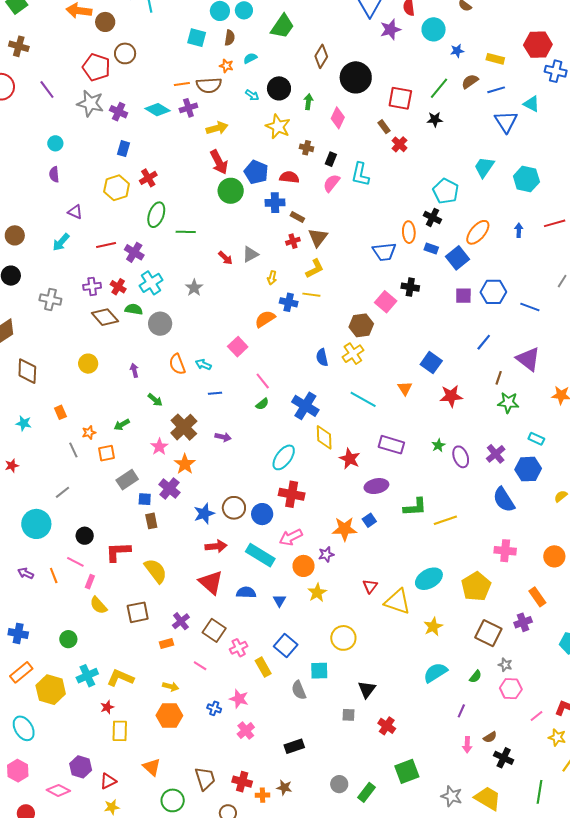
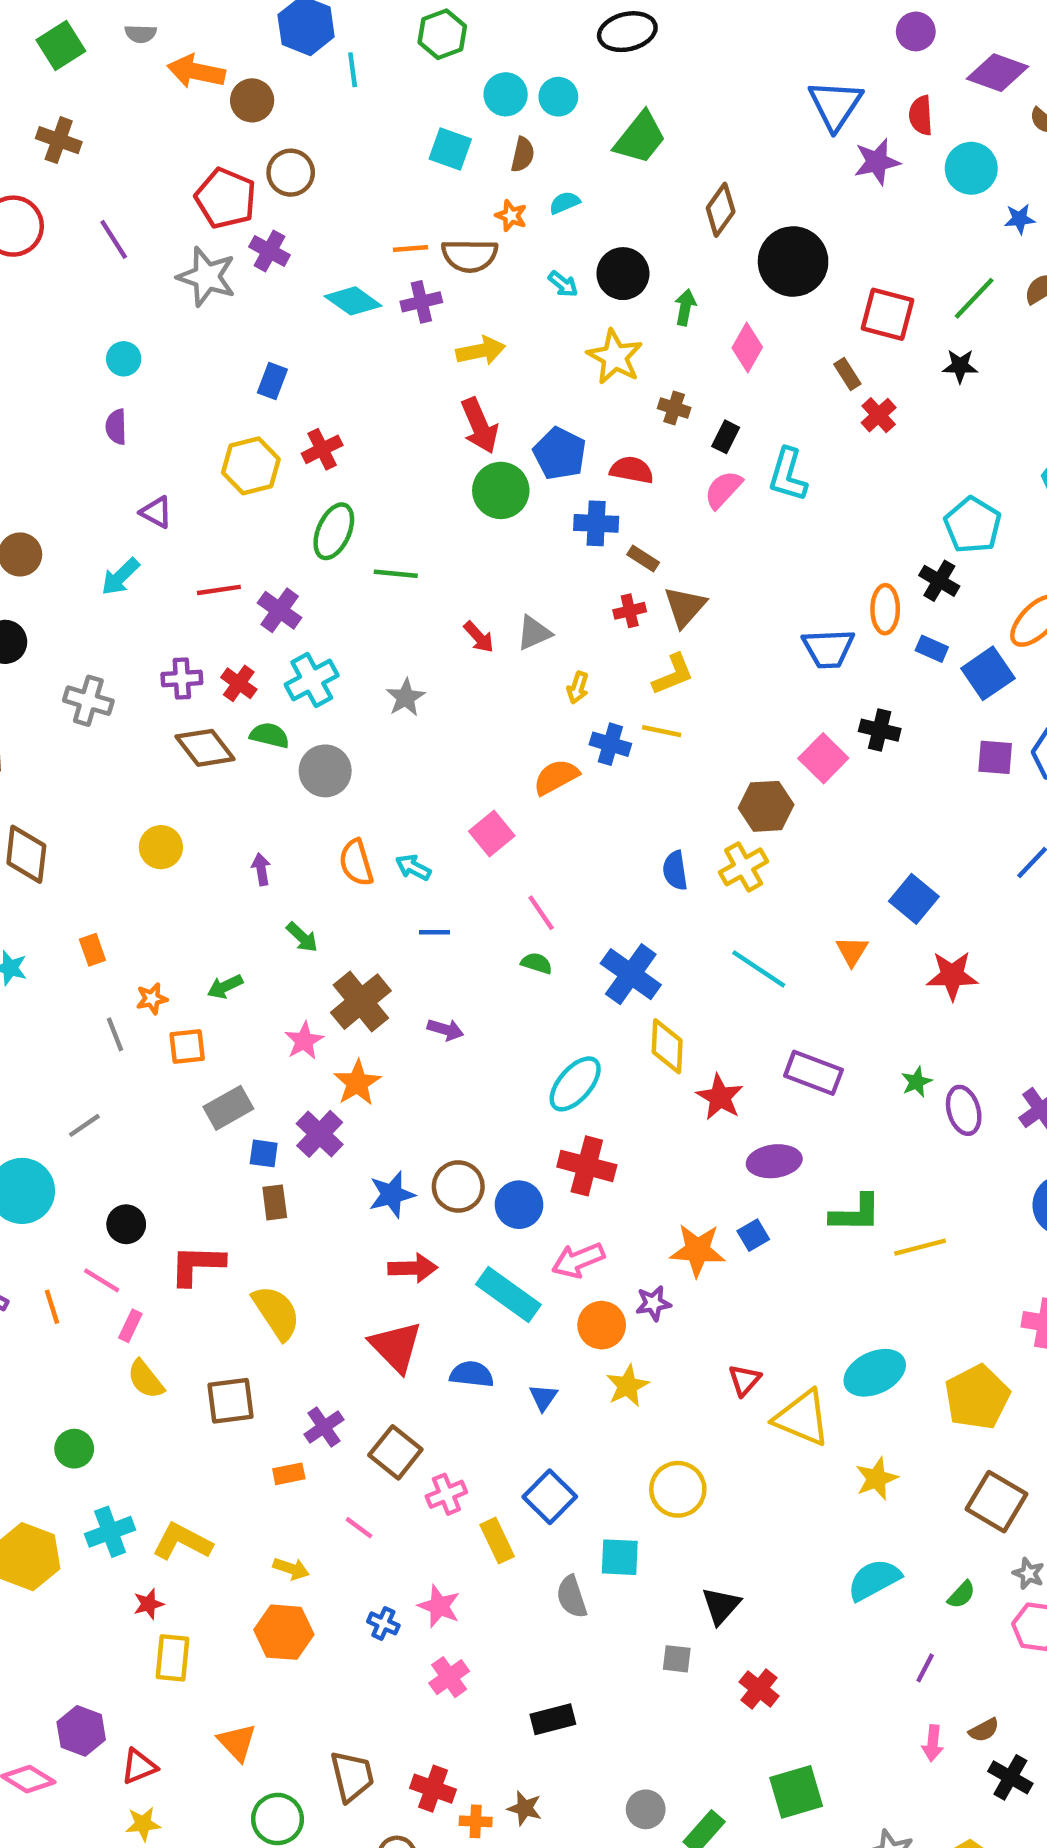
purple cross: (119, 112) -> (269, 251), moved
green semicircle: (262, 404) -> (537, 963), turned -128

